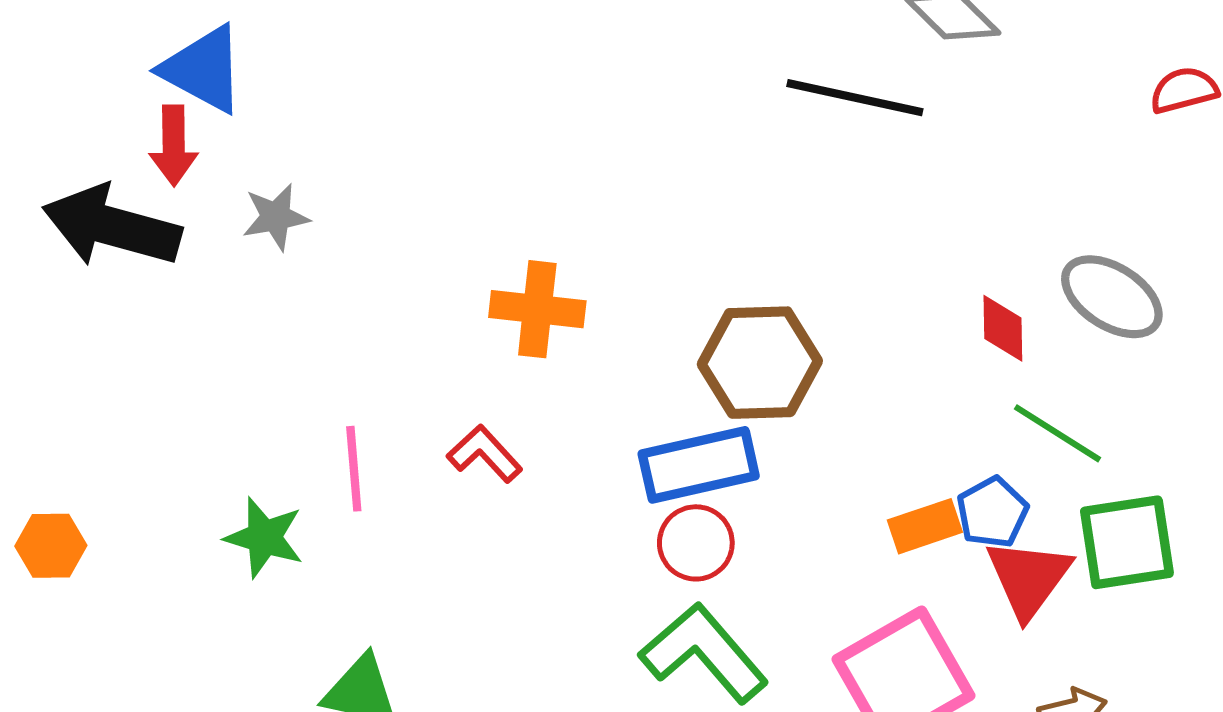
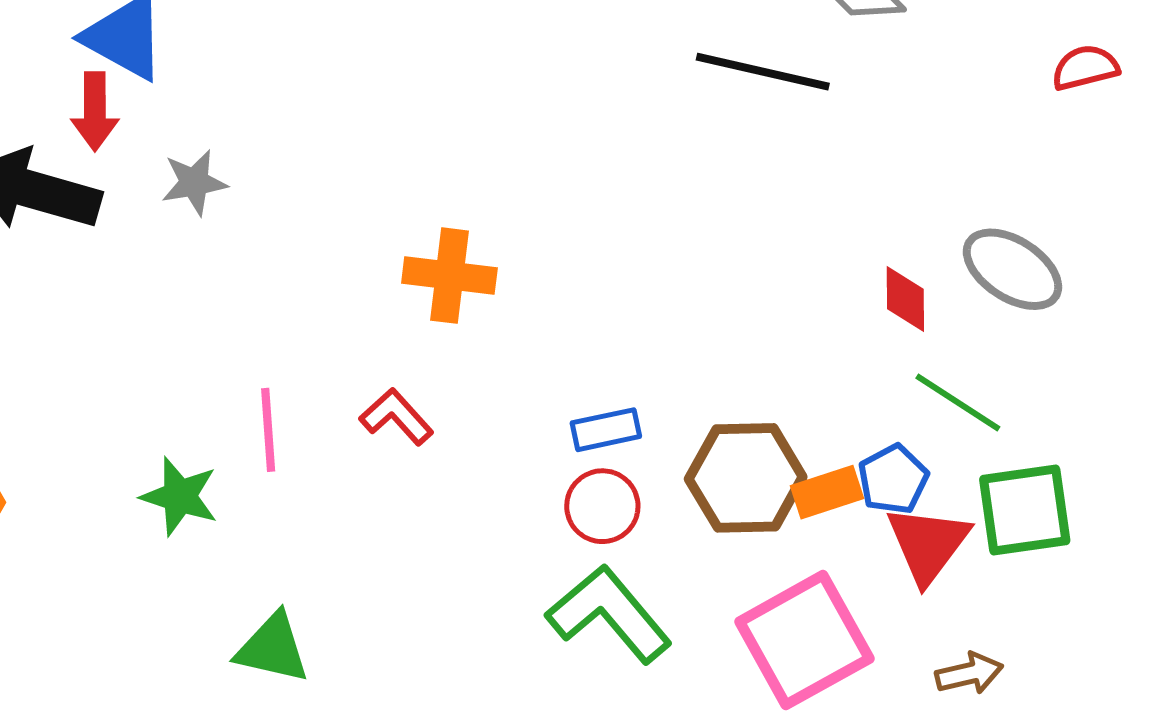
brown hexagon: (760, 363) -> (746, 478), moved
blue rectangle: (699, 465) -> (606, 430), size x0.6

